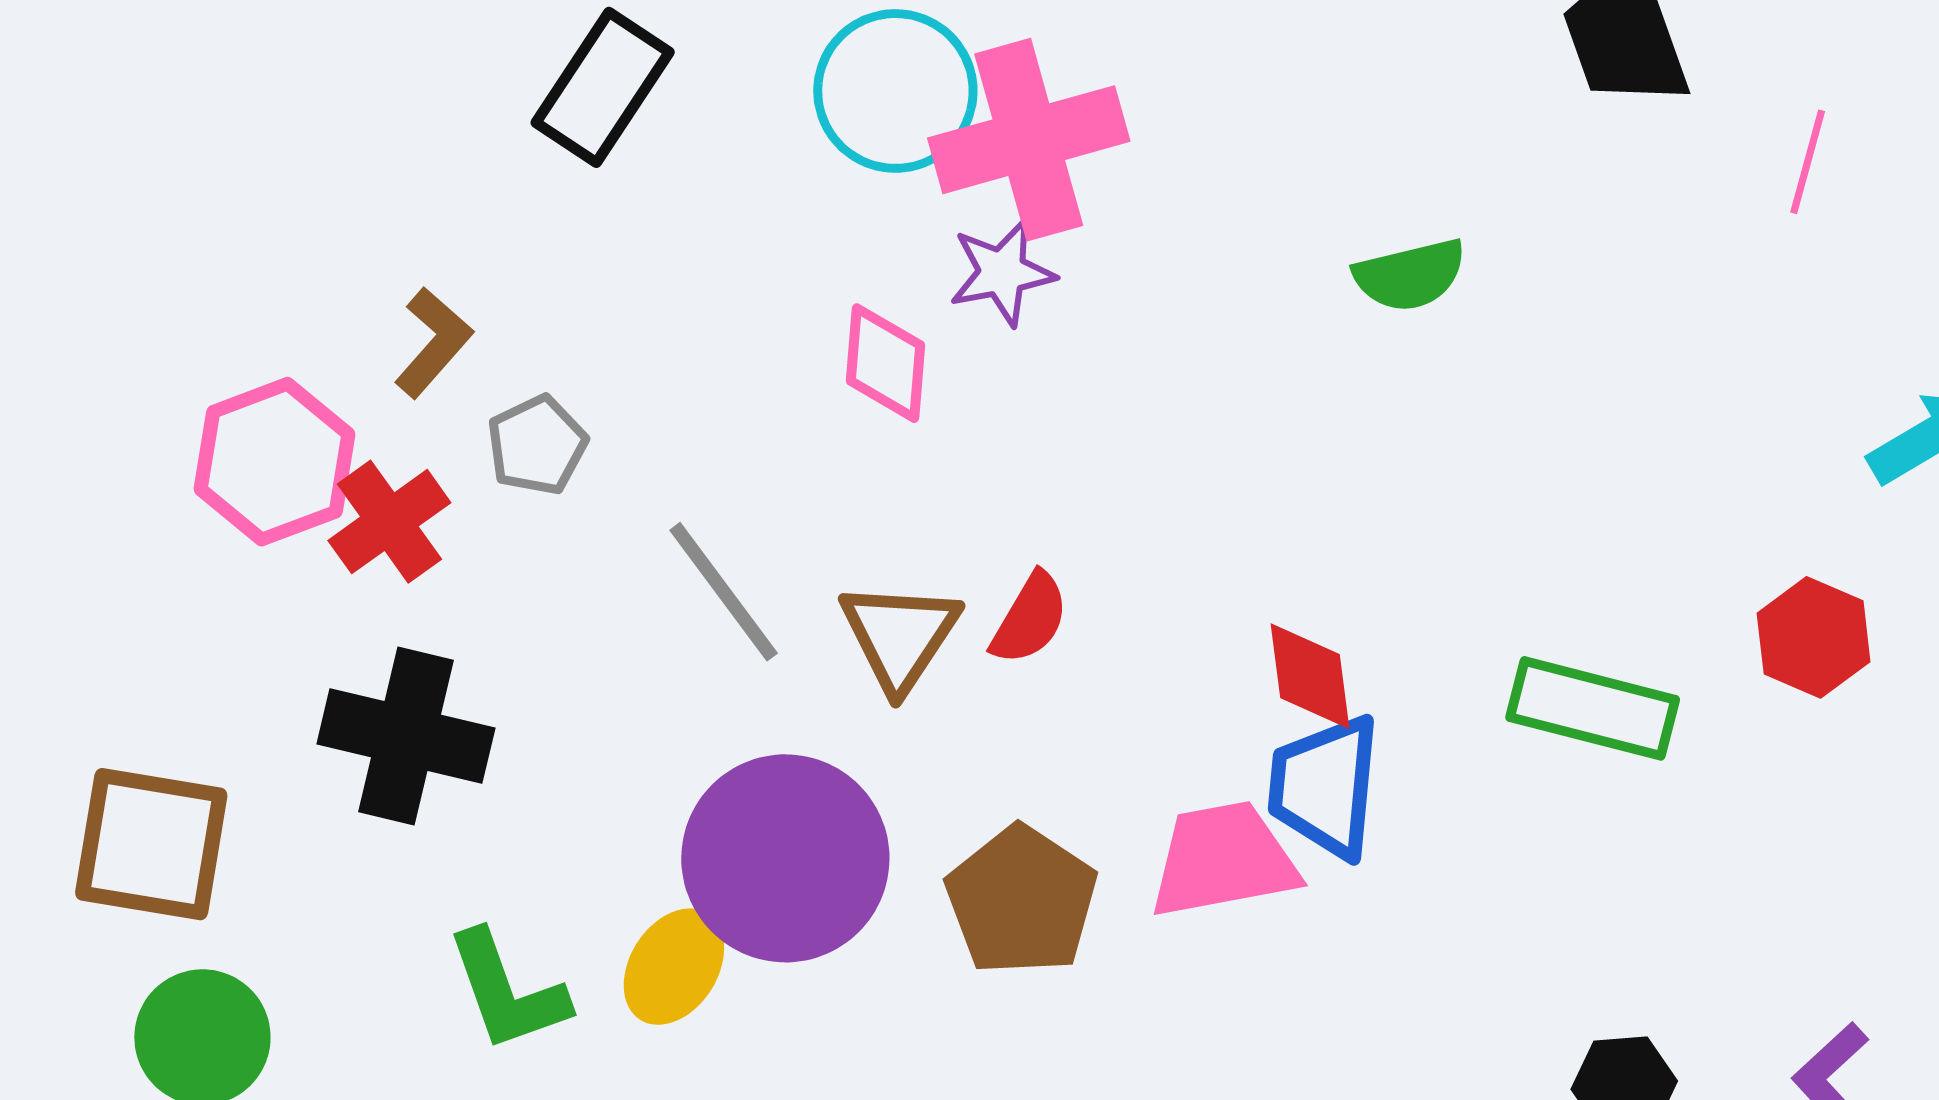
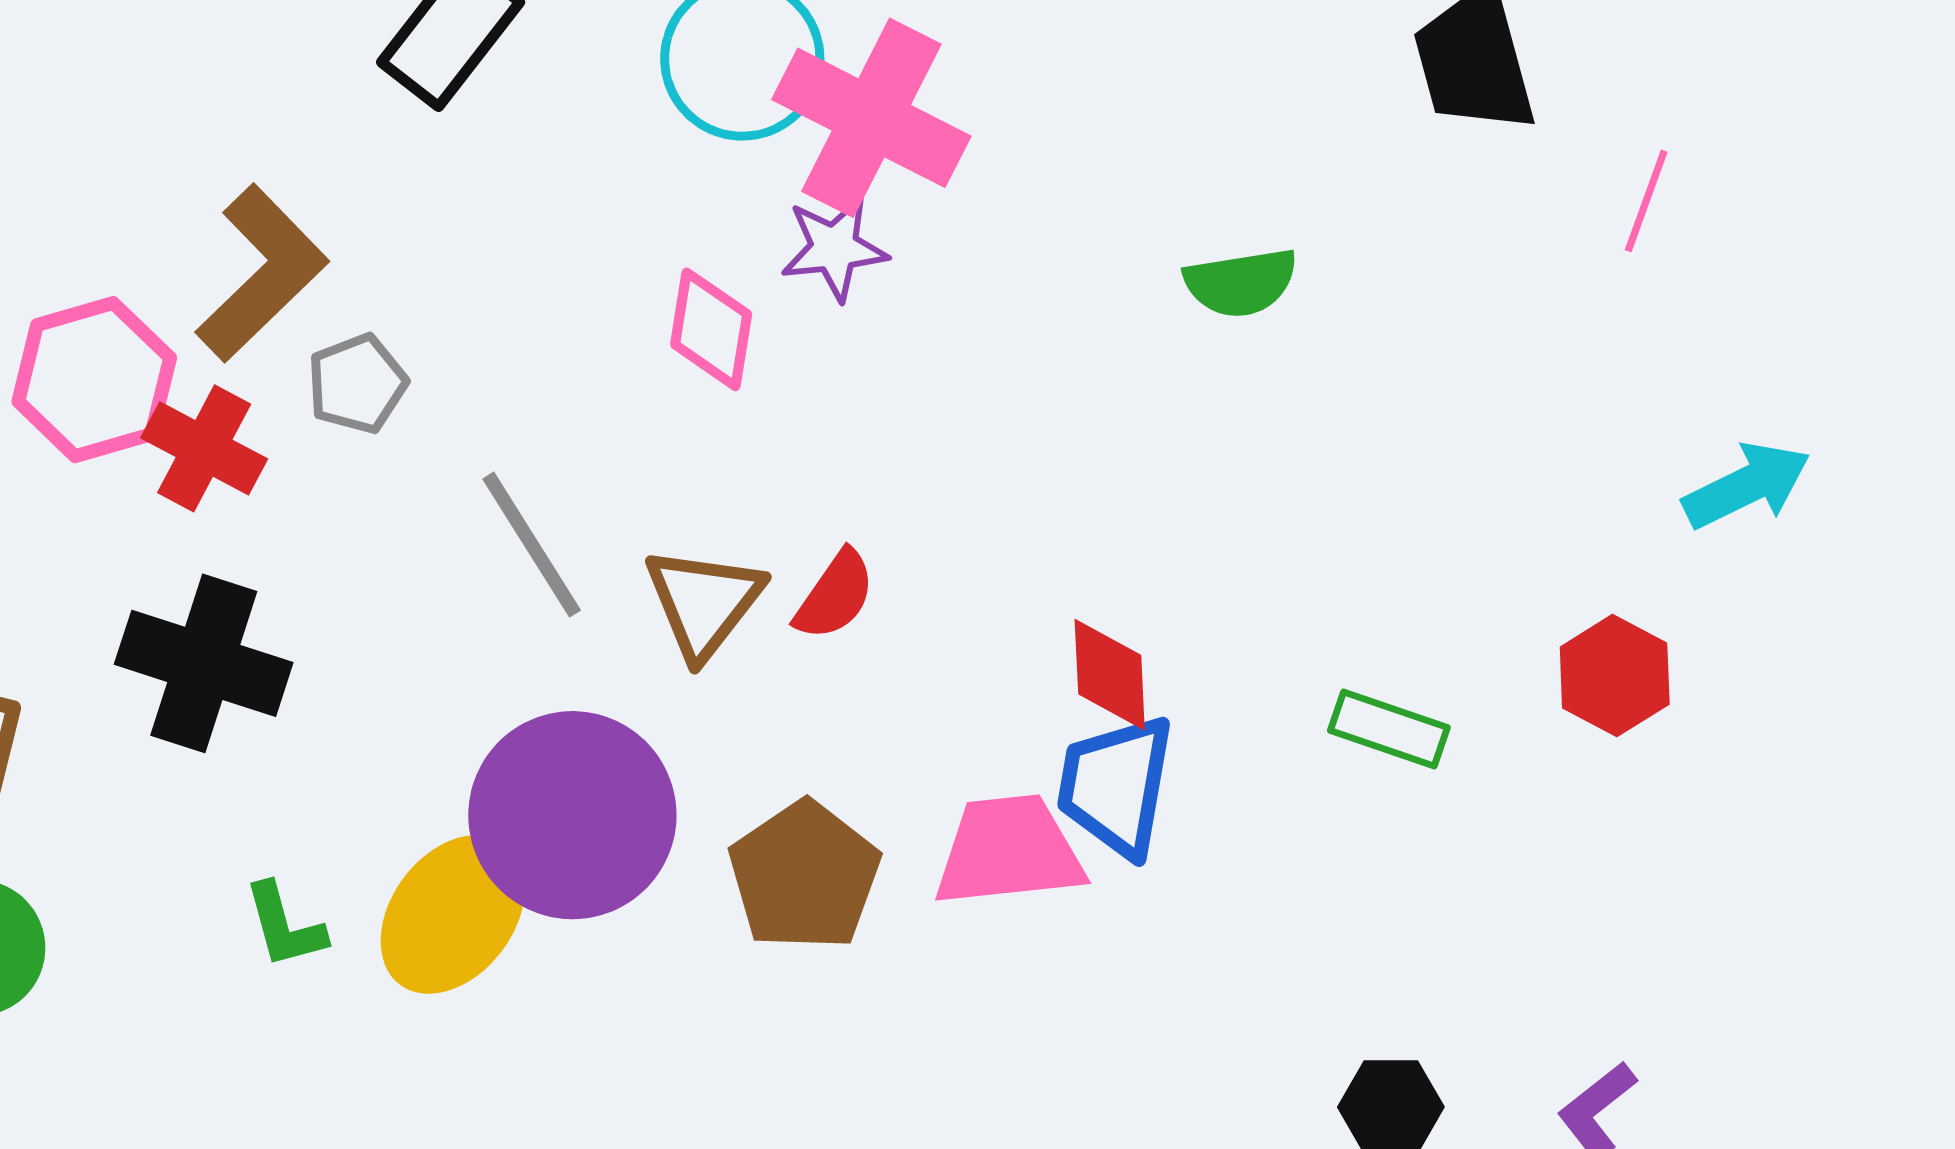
pink cross: (1029, 140) -> (871, 118), turned 38
brown L-shape: (433, 342) -> (262, 273), size x1.6
red cross: (389, 522) -> (204, 448), turned -31
green rectangle: (1593, 708) -> (1389, 729), size x0.7
yellow ellipse: (674, 967) -> (453, 914), size x1.4
green L-shape: (507, 991) -> (285, 926), size x0.7

